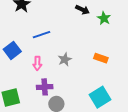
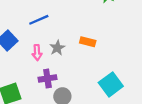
orange rectangle: (101, 58) -> (88, 42), moved
gray star: (65, 59) -> (57, 48), moved

